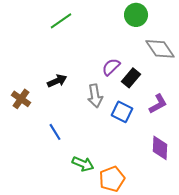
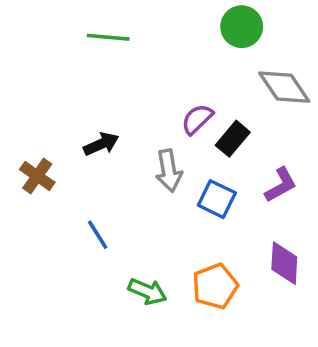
green line: (61, 21) -> (108, 37), turned 40
orange pentagon: (112, 179) -> (215, 286), moved

